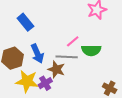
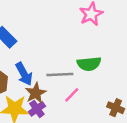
pink line: (73, 41) -> (72, 95), moved
brown star: (56, 69) -> (36, 93), moved, turned 30

